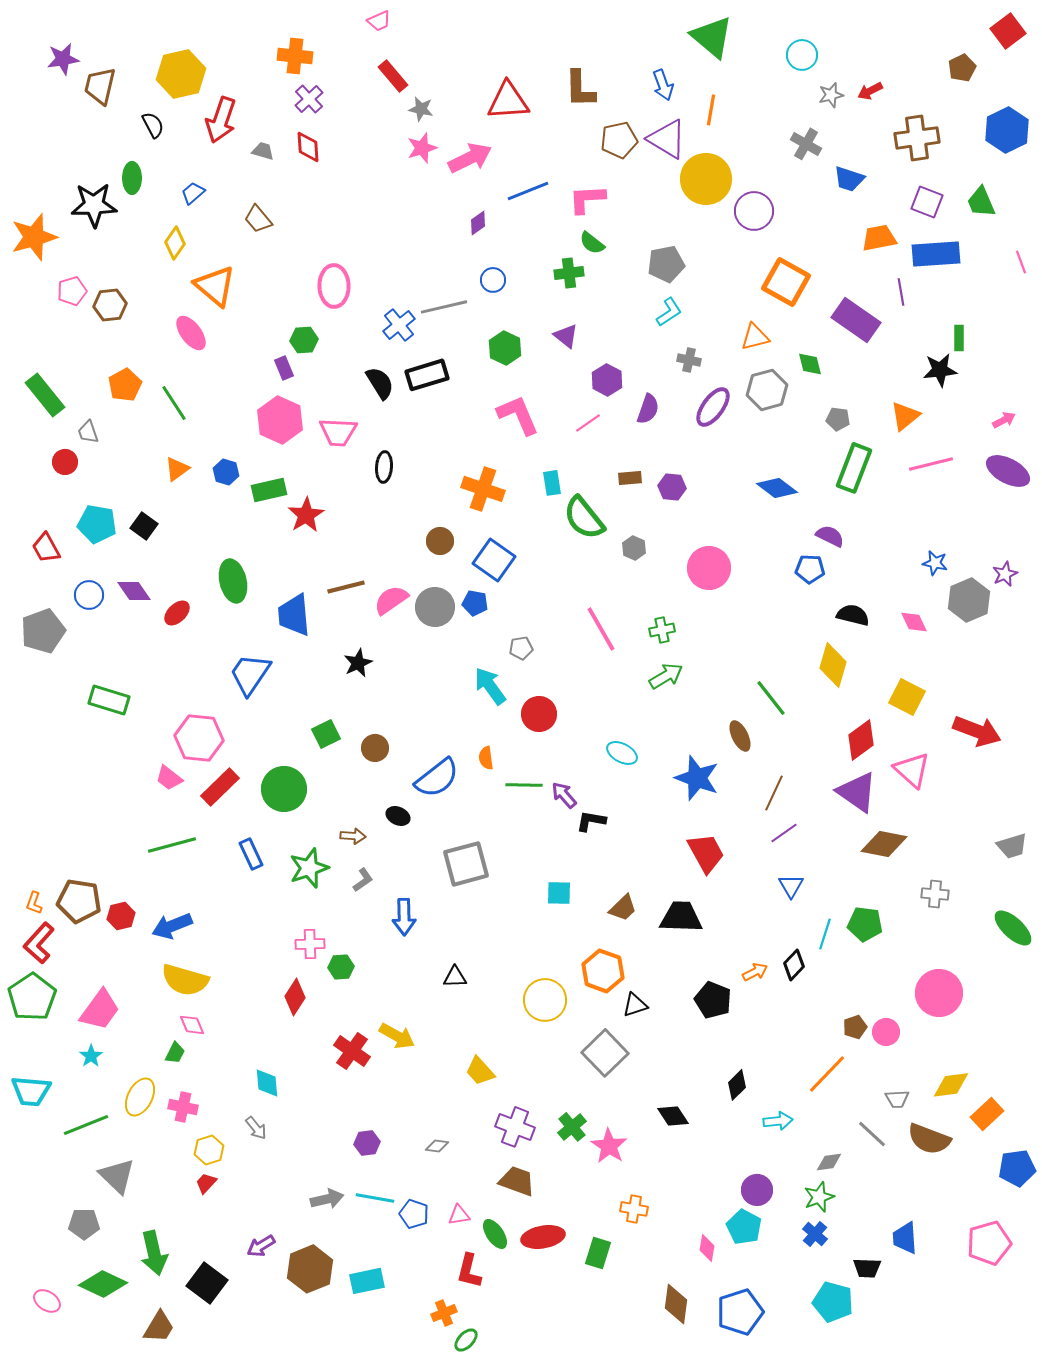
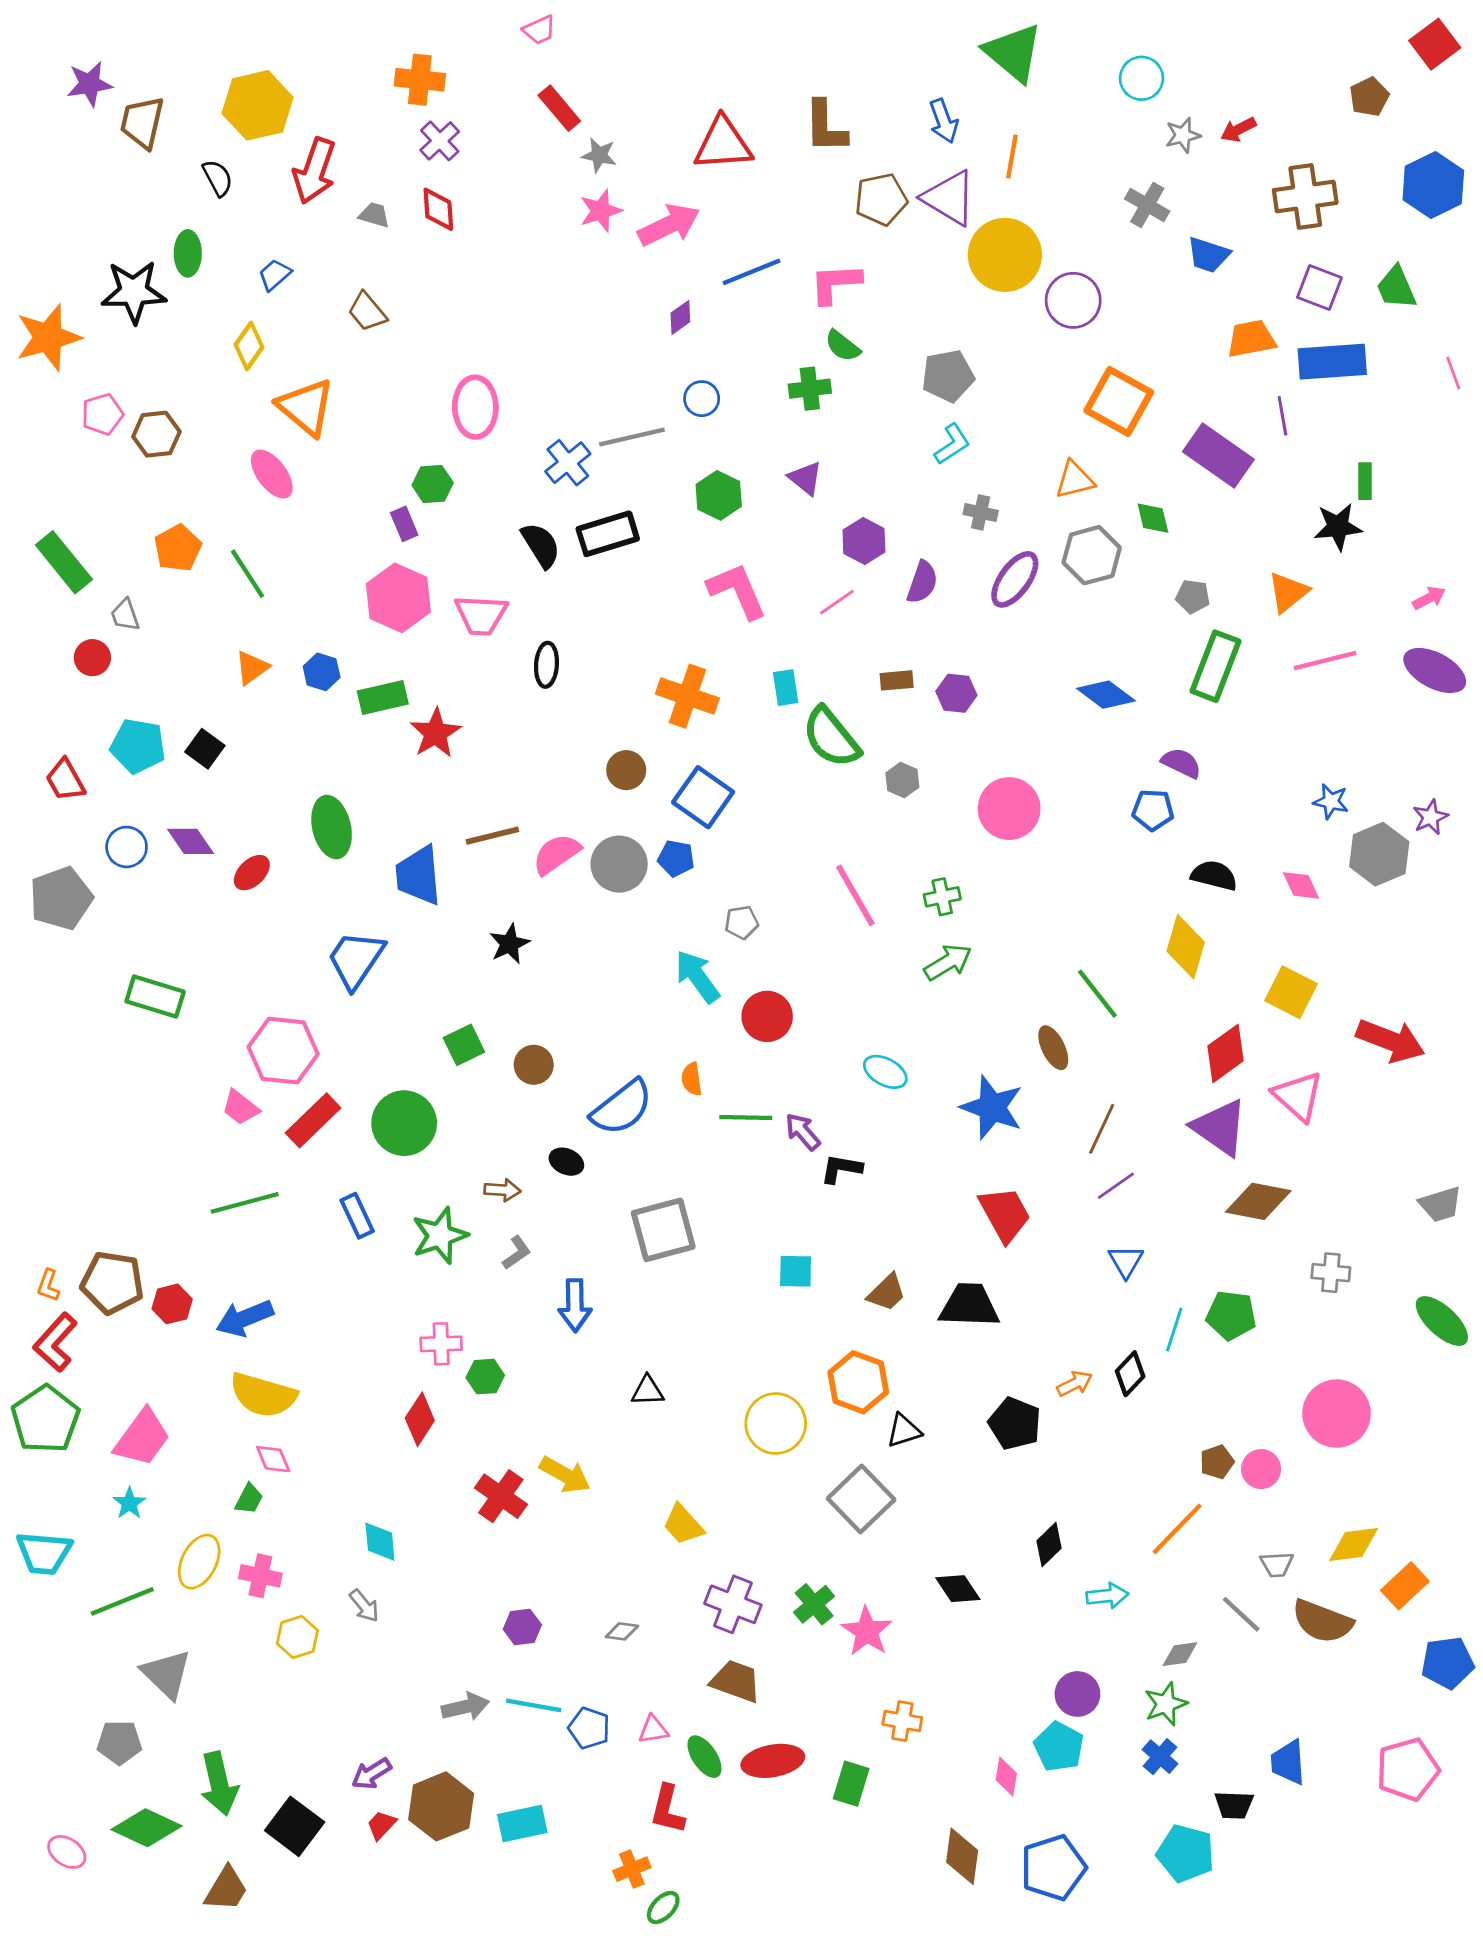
red trapezoid: (206, 1183) -> (381, 1825), moved

